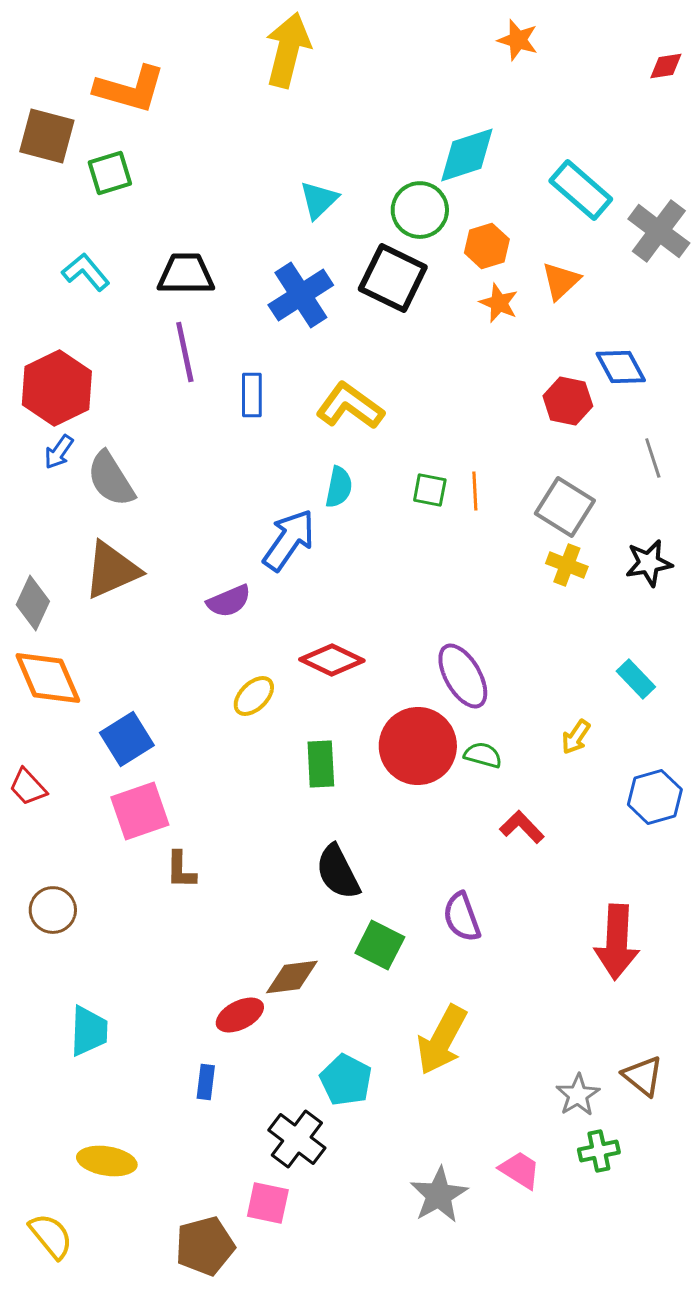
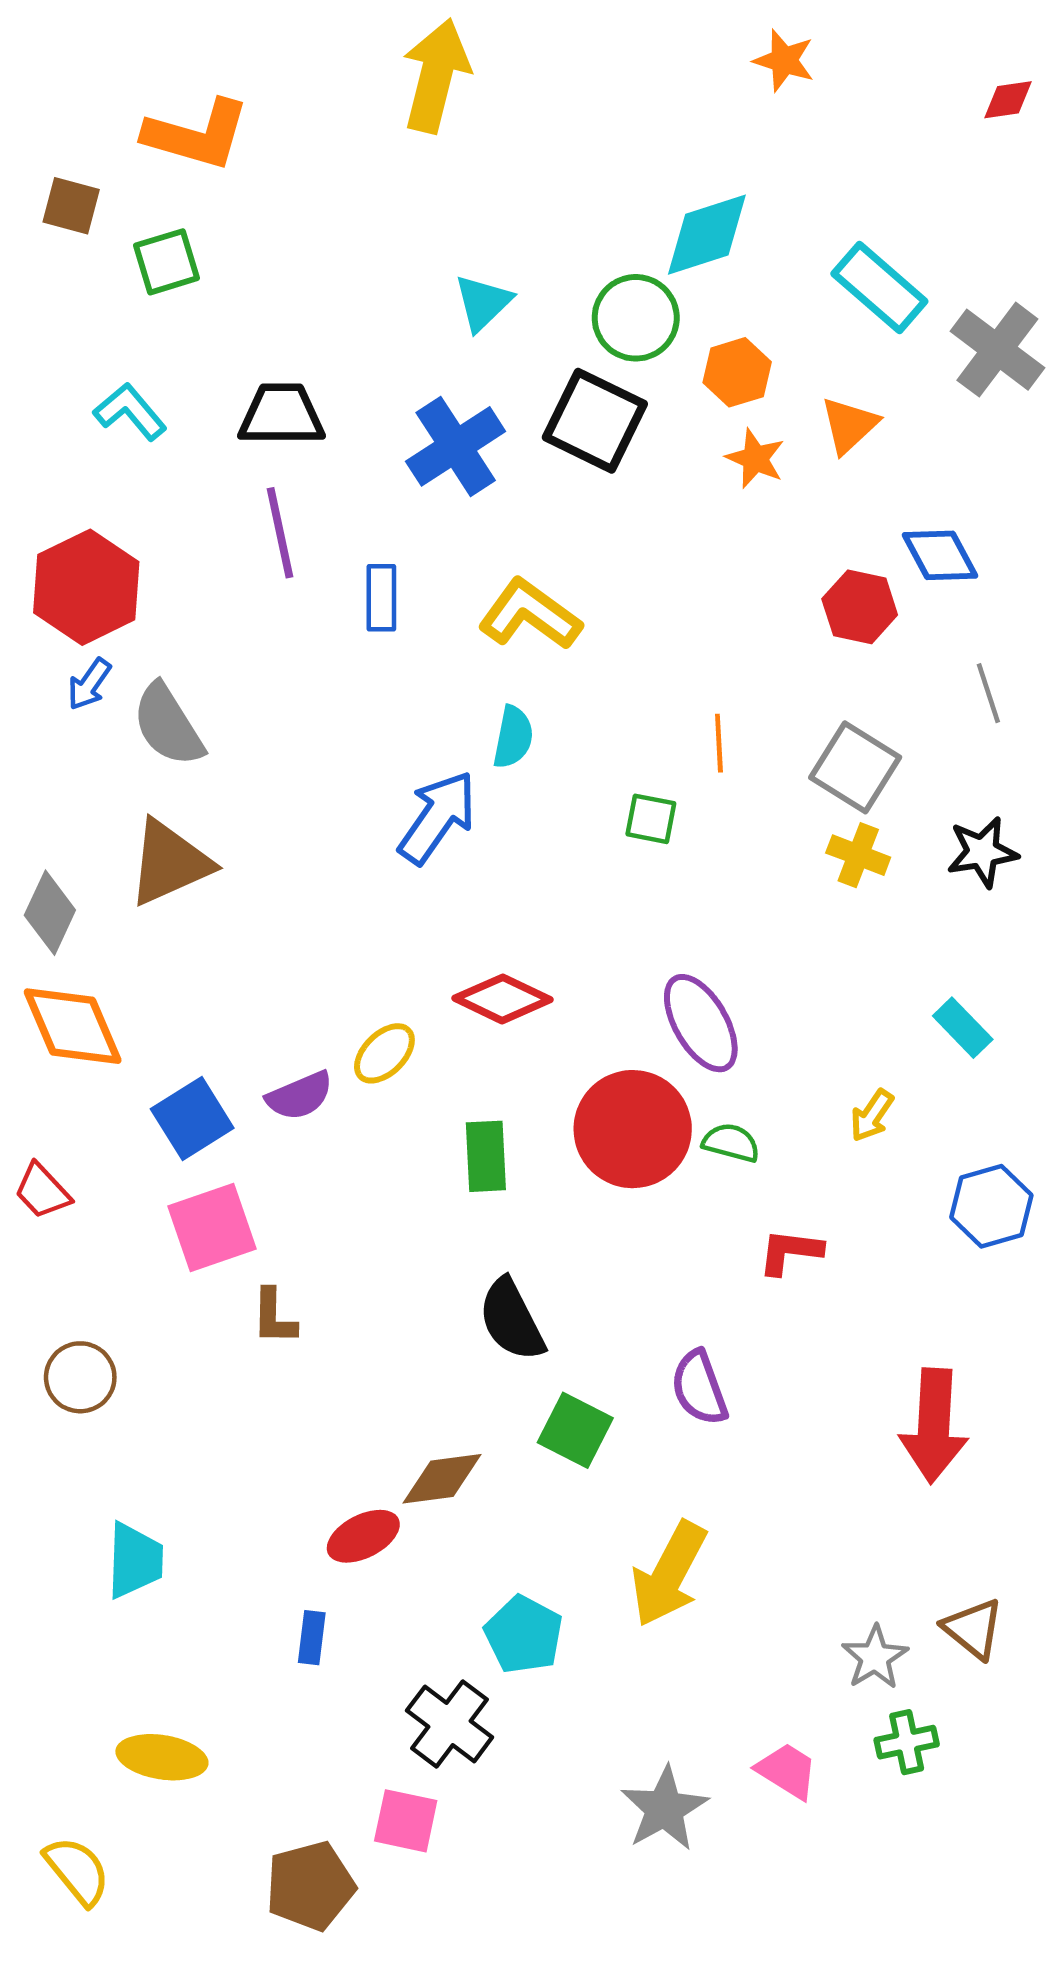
brown square: (47, 136) -> (71, 206), size x0.7
green square: (430, 490) -> (651, 819), moved
purple semicircle: (229, 601) -> (300, 1096), moved
red L-shape: (522, 827) -> (790, 1252), turned -39

